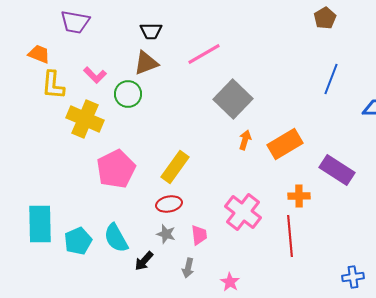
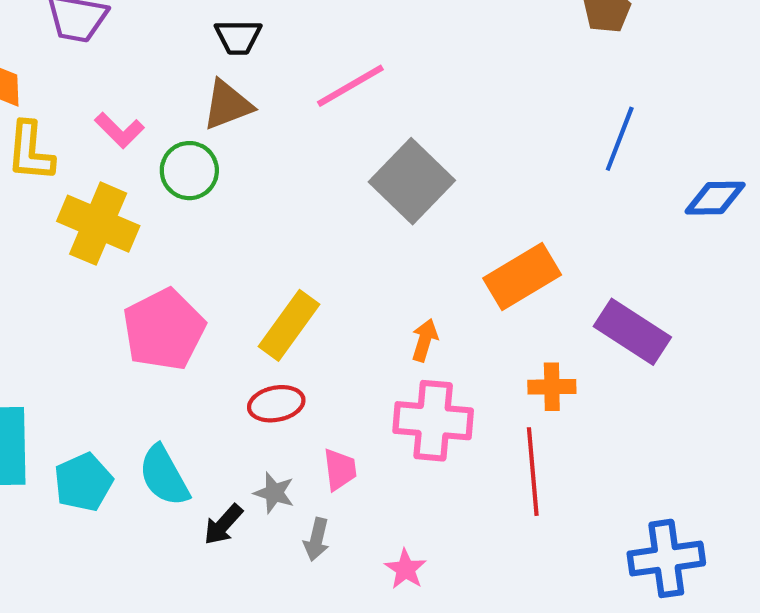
orange arrow: (245, 140) -> (425, 340), moved
pink cross: (243, 212) -> (433, 421), turned -33
gray star: (166, 234) -> (274, 493), moved
blue cross: (353, 277) -> (666, 558), size x1.6

